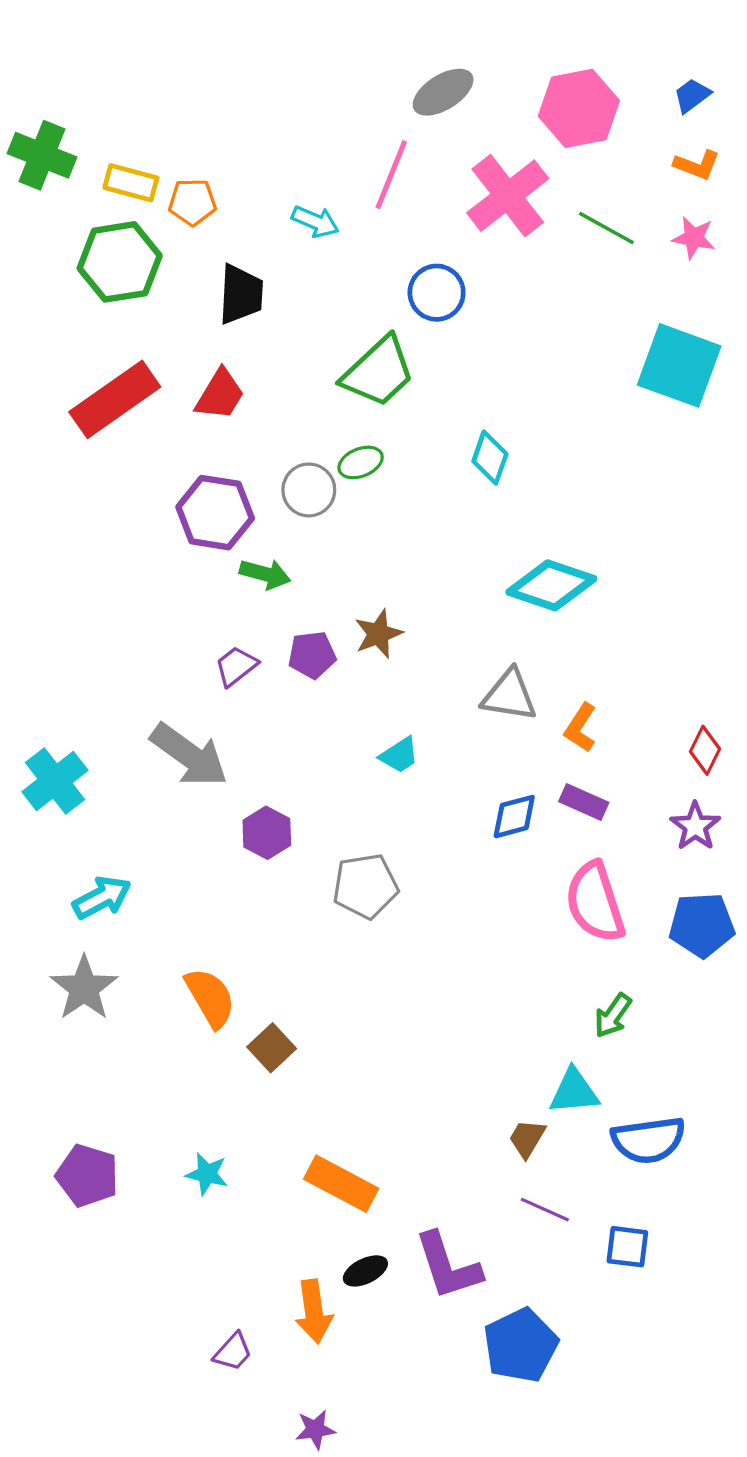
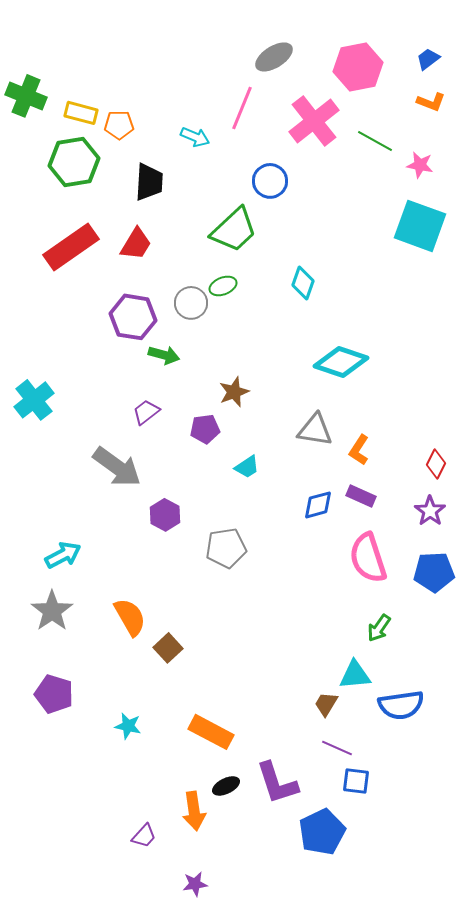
pink star: (694, 238) -> (420, 165), moved
purple pentagon: (312, 655) -> (205, 429), moved
cyan cross: (55, 781) -> (34, 400), moved
purple pentagon: (87, 1176) -> (54, 694), moved
blue square: (627, 1247) -> (356, 781), moved

